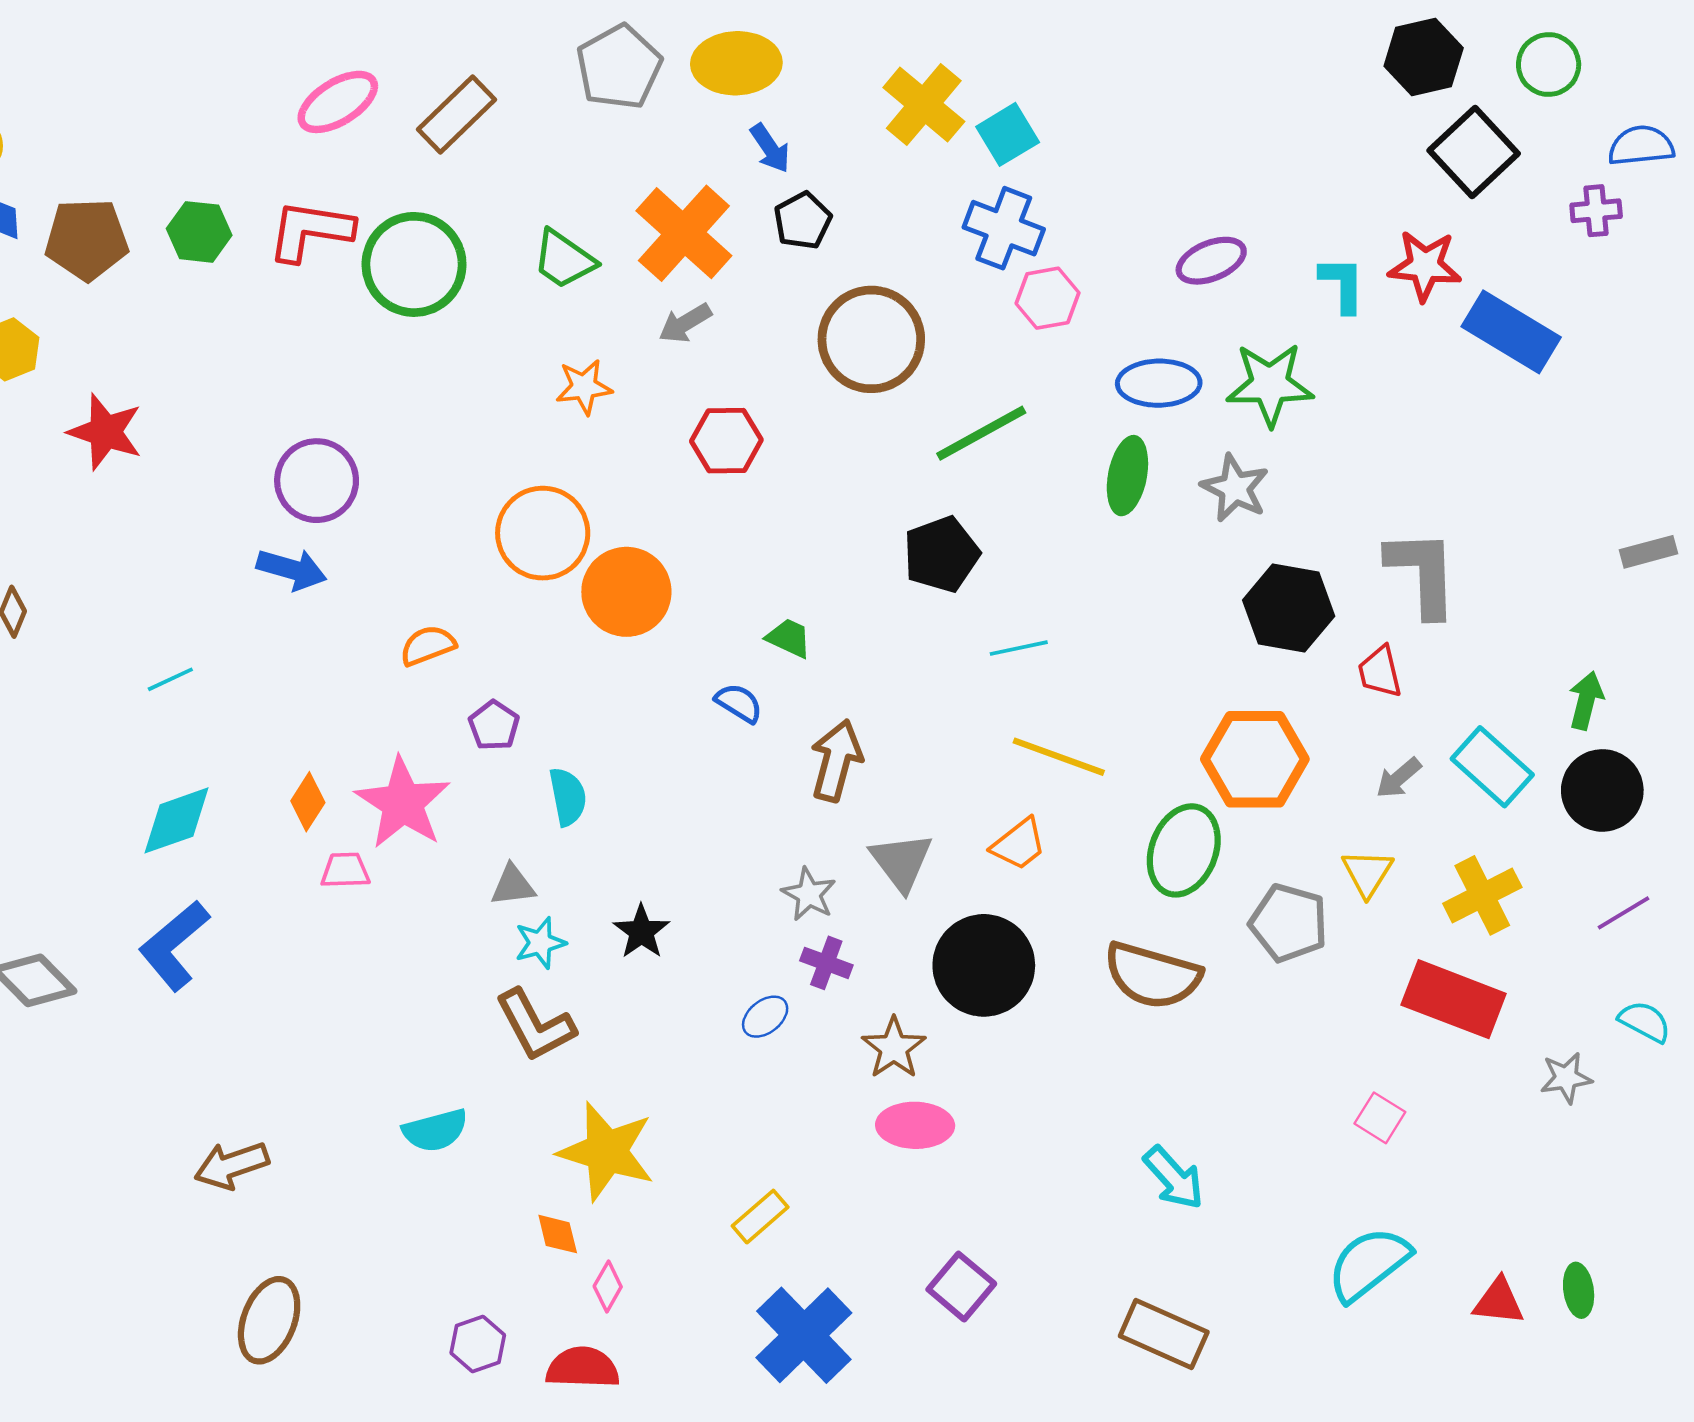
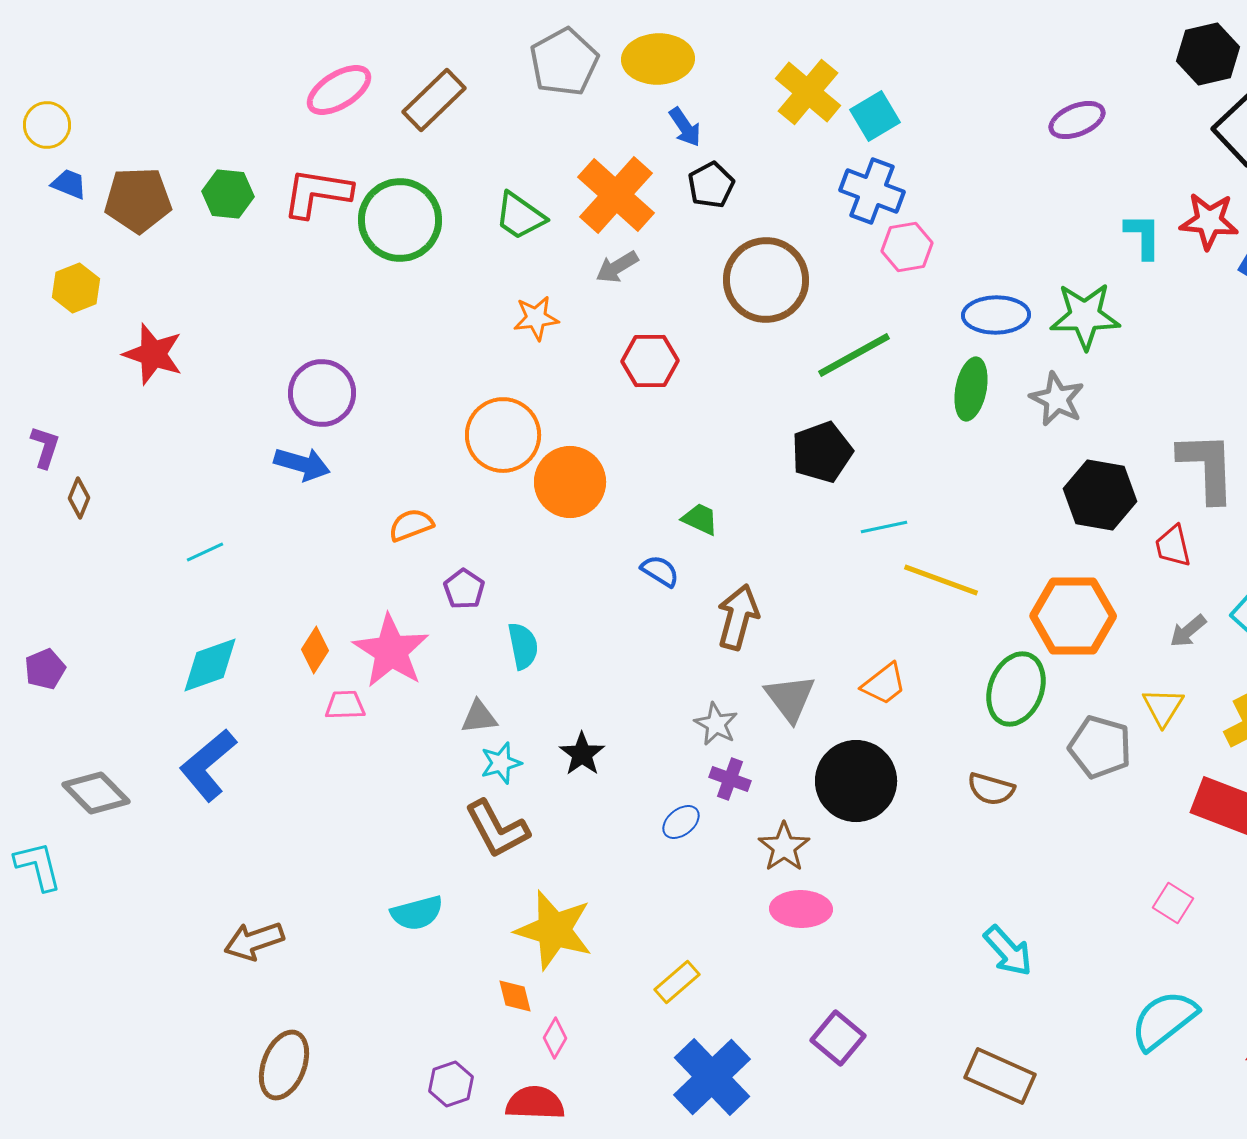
purple ellipse: (1211, 261) -> (1077, 120), moved
yellow line: (1059, 757) -> (941, 580), moved
brown semicircle: (1152, 975) -> (991, 789), size x0.6

